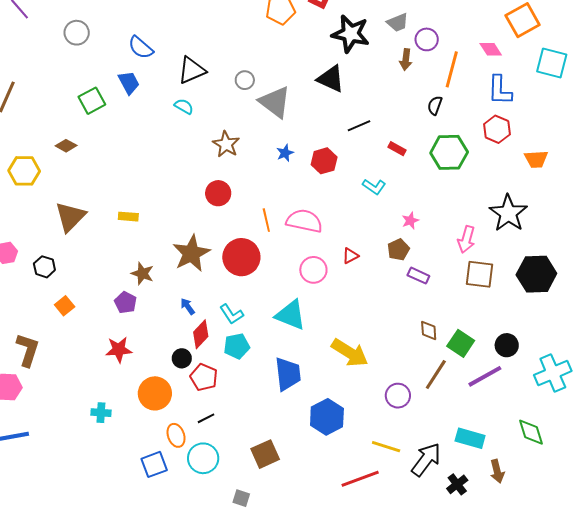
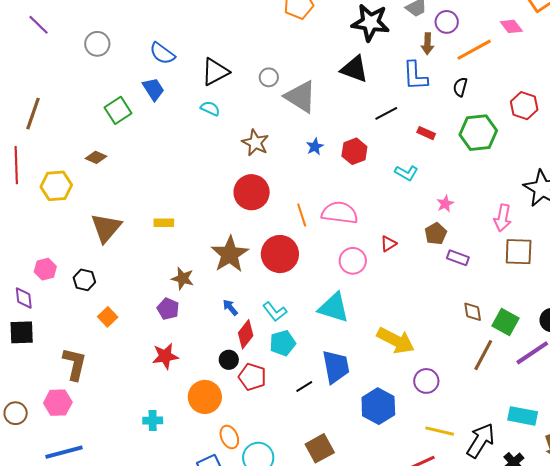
orange line: (452, 69) -> (474, 50), turned 51
blue L-shape: (500, 90) -> (415, 76), moved
red circle: (218, 193) -> (252, 192), size x1.4
purple circle: (398, 396) -> (426, 381), moved
black line: (206, 418) -> (304, 386), moved

